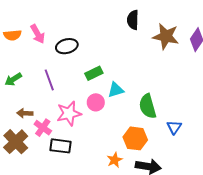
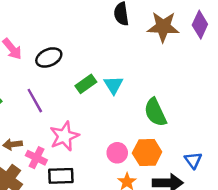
cyan triangle: (116, 90) -> (113, 85), moved, turned -36
pink circle: (96, 102) -> (117, 153), moved
blue triangle: (174, 127) -> (193, 160), moved

